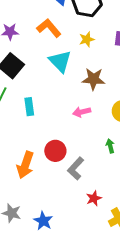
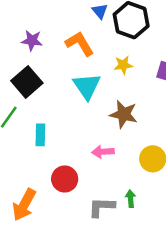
red circle: (55, 151) -> (65, 179), moved
gray L-shape: (76, 168) -> (101, 207), moved, turned 40

